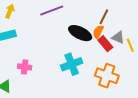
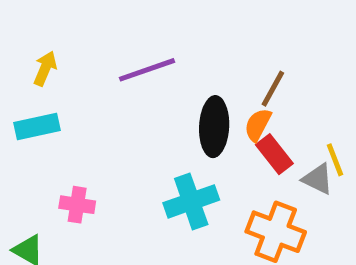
black ellipse: (80, 33) -> (214, 127), turned 65
gray triangle: (118, 37) -> (318, 179), moved

